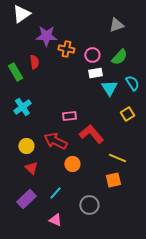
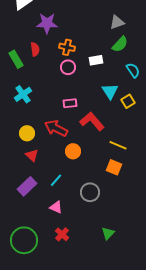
gray triangle: (116, 25) -> (117, 22), moved
orange cross: (66, 49) -> (67, 47), moved
pink circle: (92, 55) -> (68, 67), moved
cyan triangle: (109, 88) -> (110, 91), moved
orange square: (113, 180) -> (114, 167), turned 35

